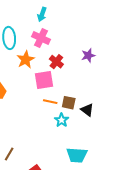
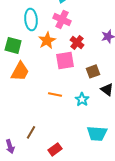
orange line: (50, 102) -> (55, 94), moved
brown square: (69, 103) -> (93, 71), moved, turned -32

